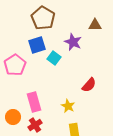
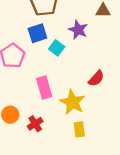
pink rectangle: (34, 102) -> (44, 87), moved
yellow star: (68, 106) -> (72, 102), size x1.6

